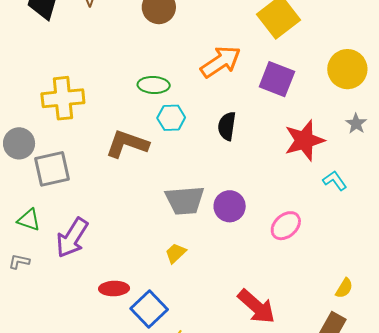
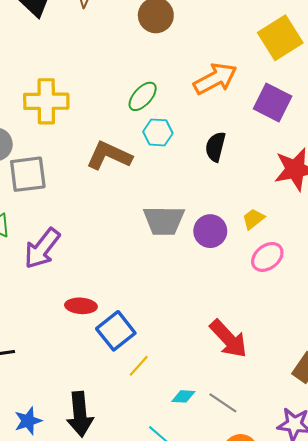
green ellipse: (154, 85) -> (143, 96), turned -56
yellow trapezoid: (176, 253) -> (253, 219), moved

